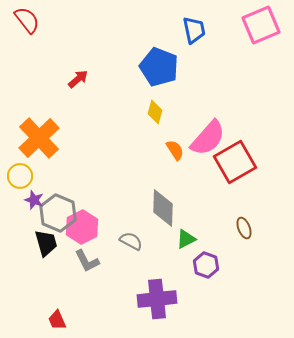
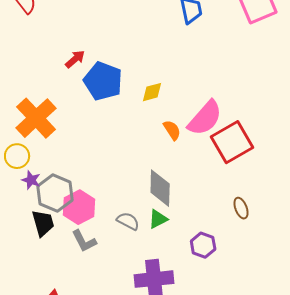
blue pentagon: (159, 67) -> (103, 81), moved
yellow diamond: (155, 112) -> (152, 92), turned 60
green triangle: (186, 239) -> (158, 219), moved

